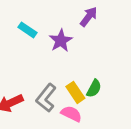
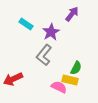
yellow rectangle: (75, 92) -> (70, 80), moved, turned -42
gray L-shape: (46, 98) -> (44, 55), moved

